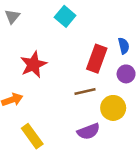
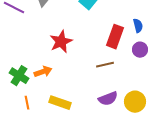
yellow circle: (113, 108) -> (135, 102), moved
yellow rectangle: (32, 136) -> (60, 103), turned -35

